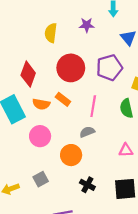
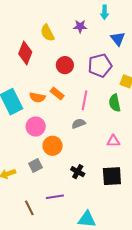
yellow semicircle: (51, 33) -> (47, 33), turned -36
red circle: (71, 68) -> (65, 65), size x0.7
red diamond: (28, 74) -> (25, 53), moved
orange circle: (71, 155) -> (53, 146), moved

